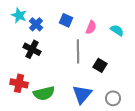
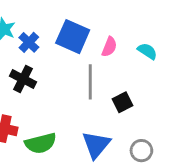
blue square: (66, 20) -> (73, 37), size x1.6
black square: (100, 65) -> (122, 102), turned 32

